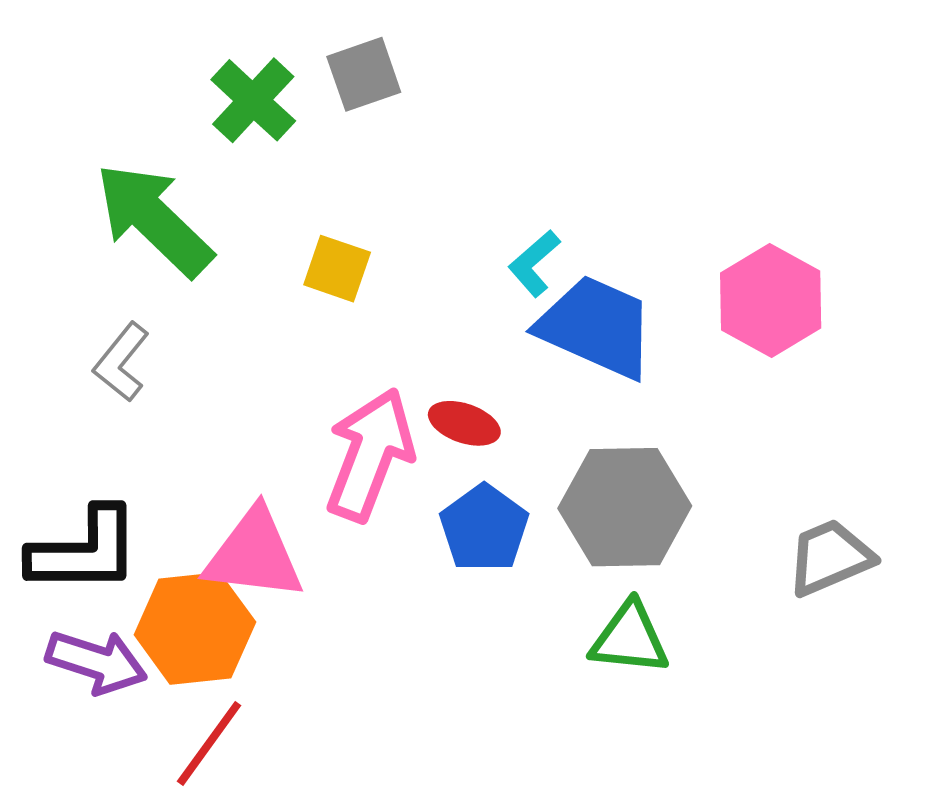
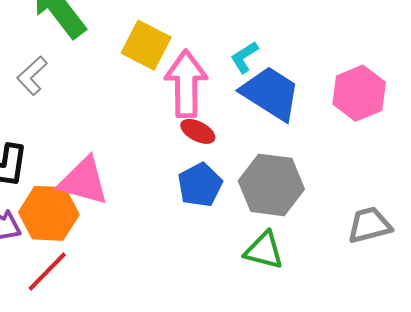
yellow square: (337, 269) -> (146, 45), size x1.4
pink arrow: (370, 455) -> (186, 84), moved, turned -30

